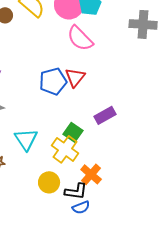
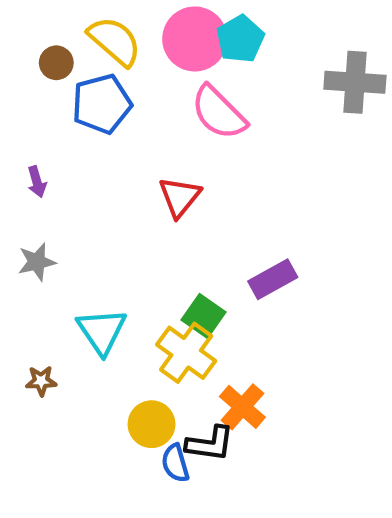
red triangle: (75, 77) -> (180, 197), moved
blue pentagon: (53, 81) -> (102, 104), moved
blue semicircle: (81, 207) -> (175, 463), moved, turned 96

